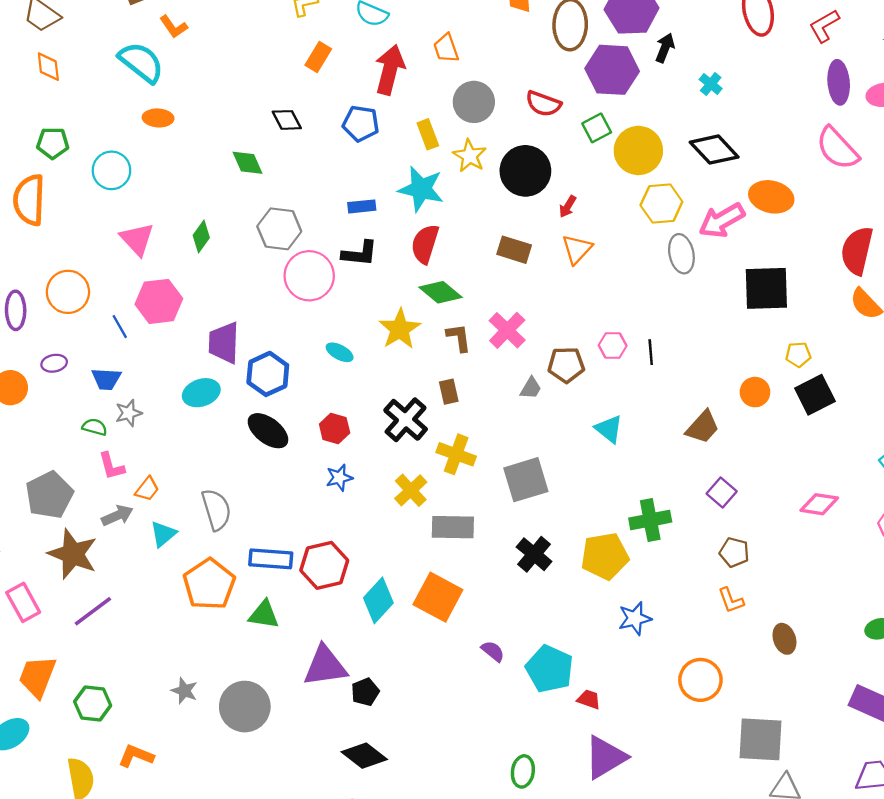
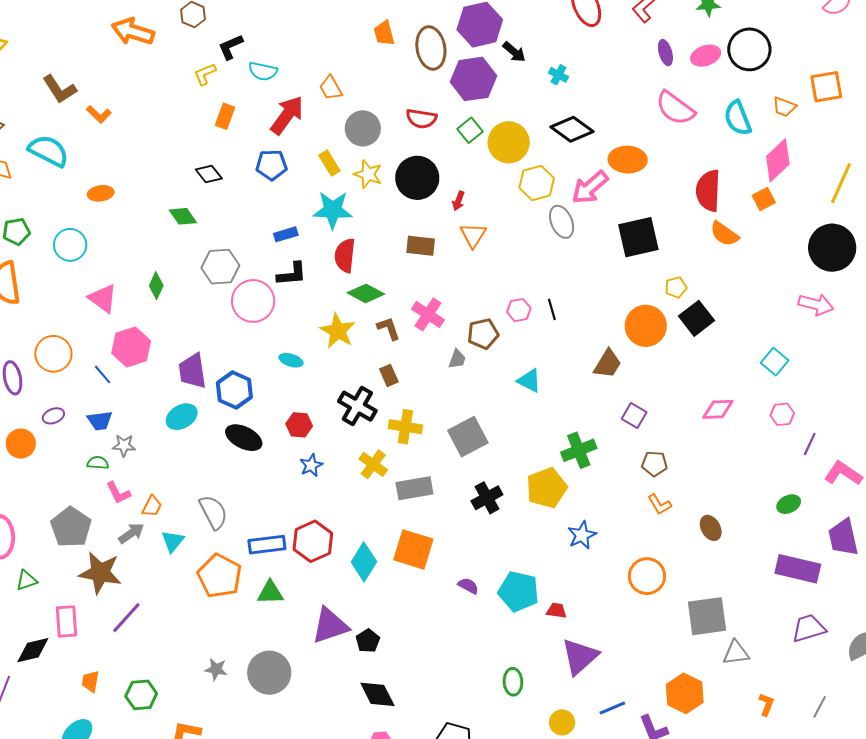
black arrow: (665, 48) -> (514, 52), turned 120
cyan semicircle: (141, 62) -> (48, 151), moved
red arrow: (390, 70) -> (287, 115), turned 33
purple ellipse: (839, 82) -> (665, 53), size x0.7
orange circle: (755, 392) -> (646, 326), size x1.6
gray star: (129, 413) -> (124, 445), turned 30
black cross: (534, 554) -> (487, 498), turned 32
pink rectangle: (23, 602) -> (67, 621), turned 36
orange trapezoid: (37, 677) -> (90, 681), size x0.6
black diamond: (364, 756) -> (377, 694), turned 36

